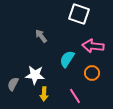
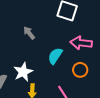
white star: (35, 75) -> (23, 72), turned -30

